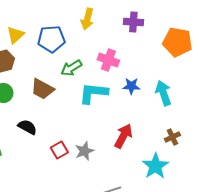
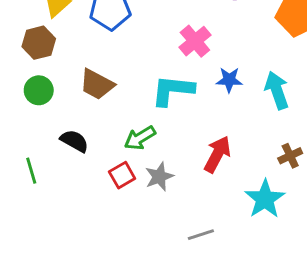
pink cross: (108, 60) -> (195, 41), turned 30
green arrow: (71, 68) -> (140, 138), moved

